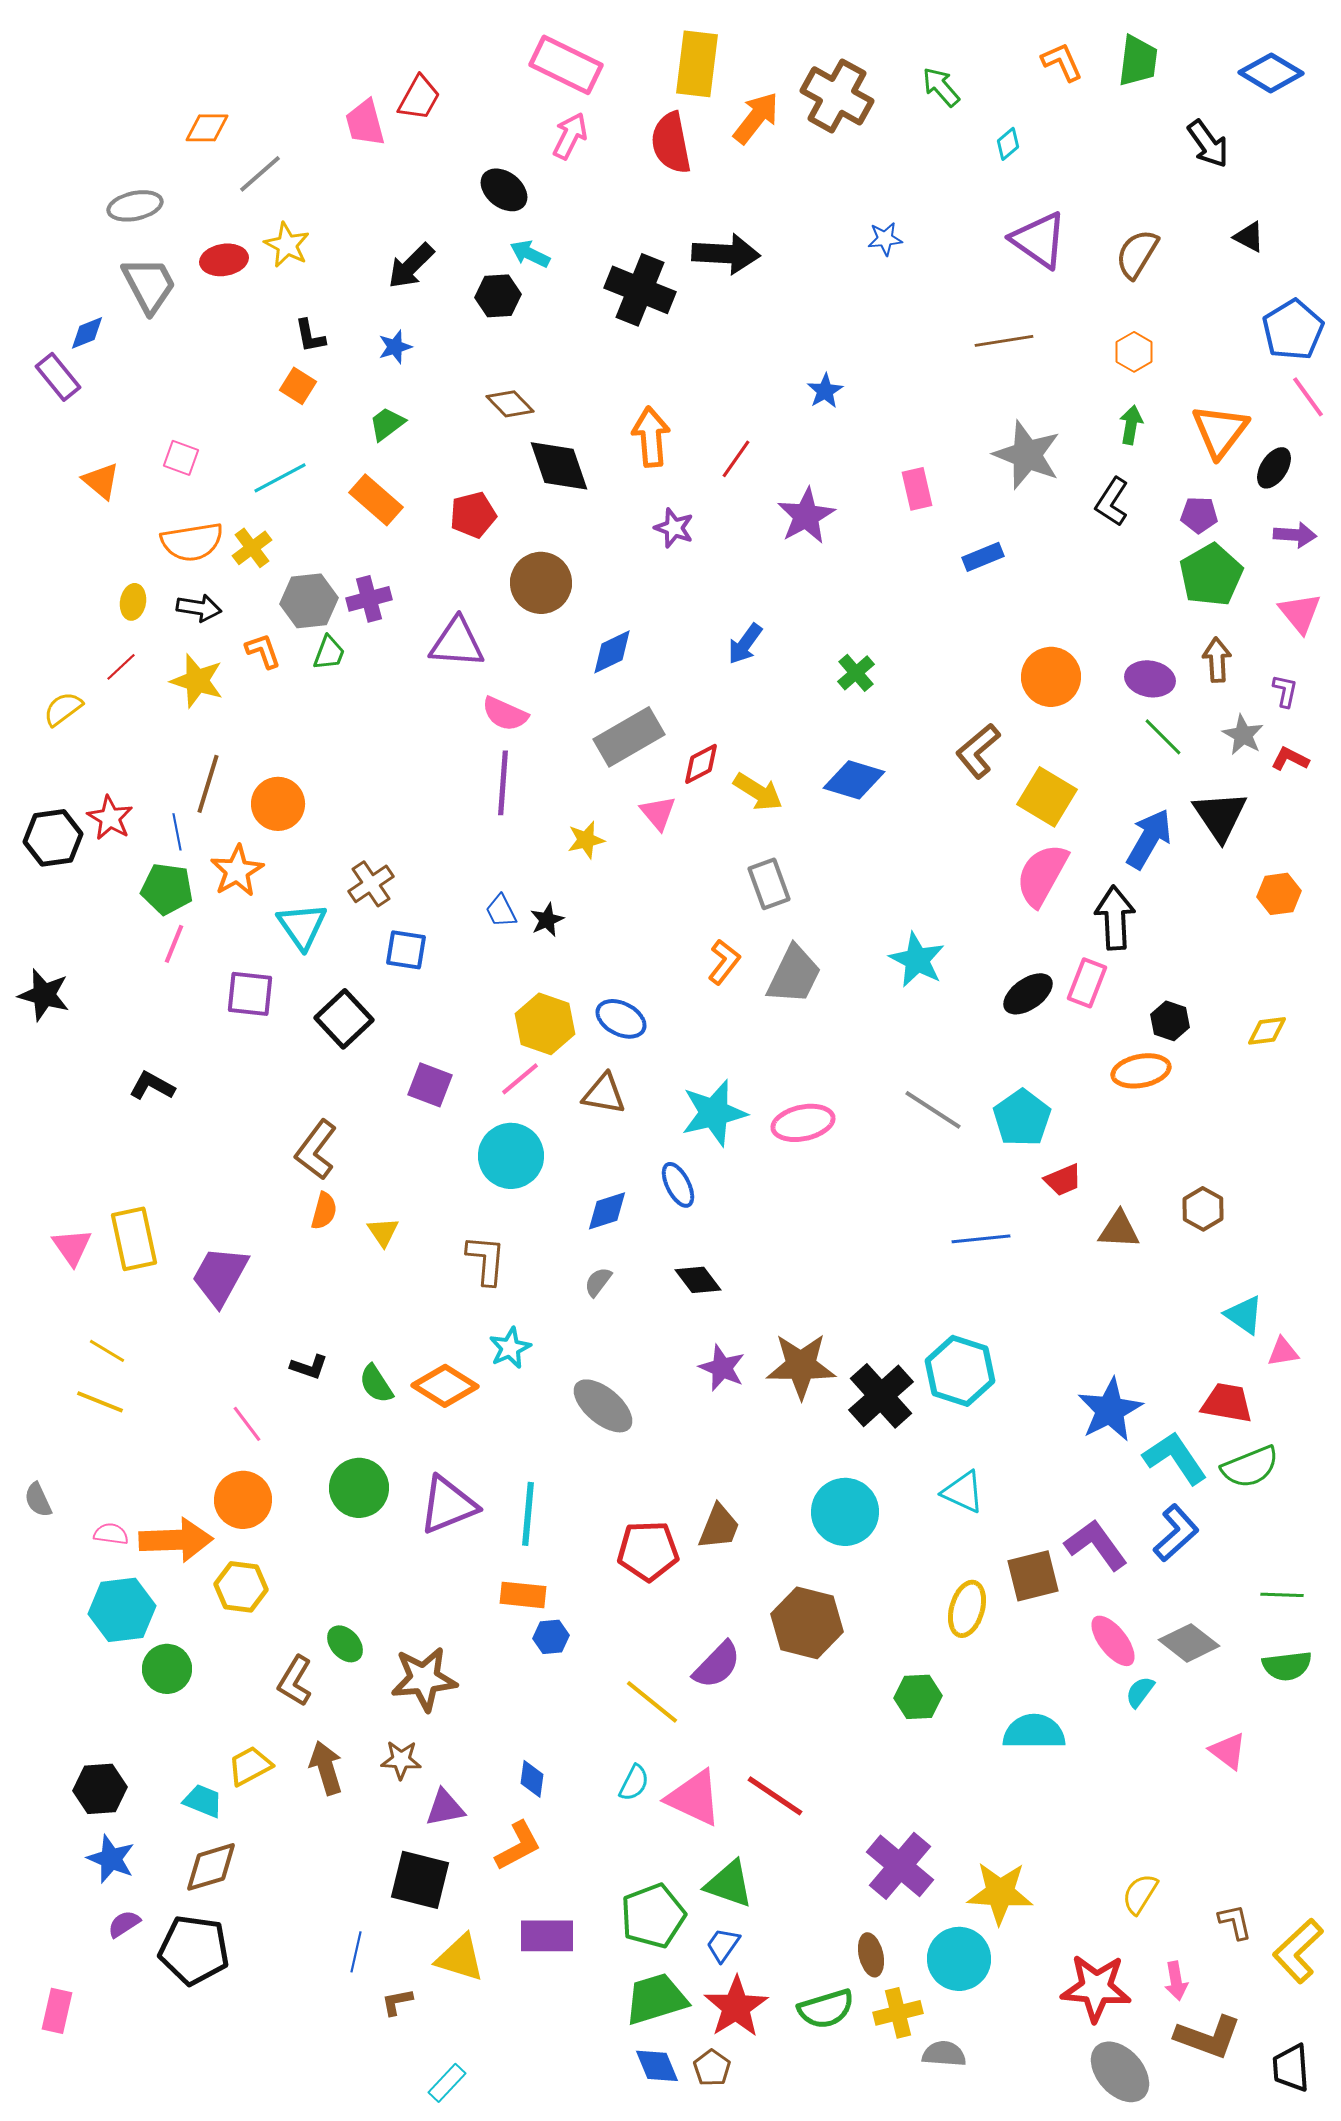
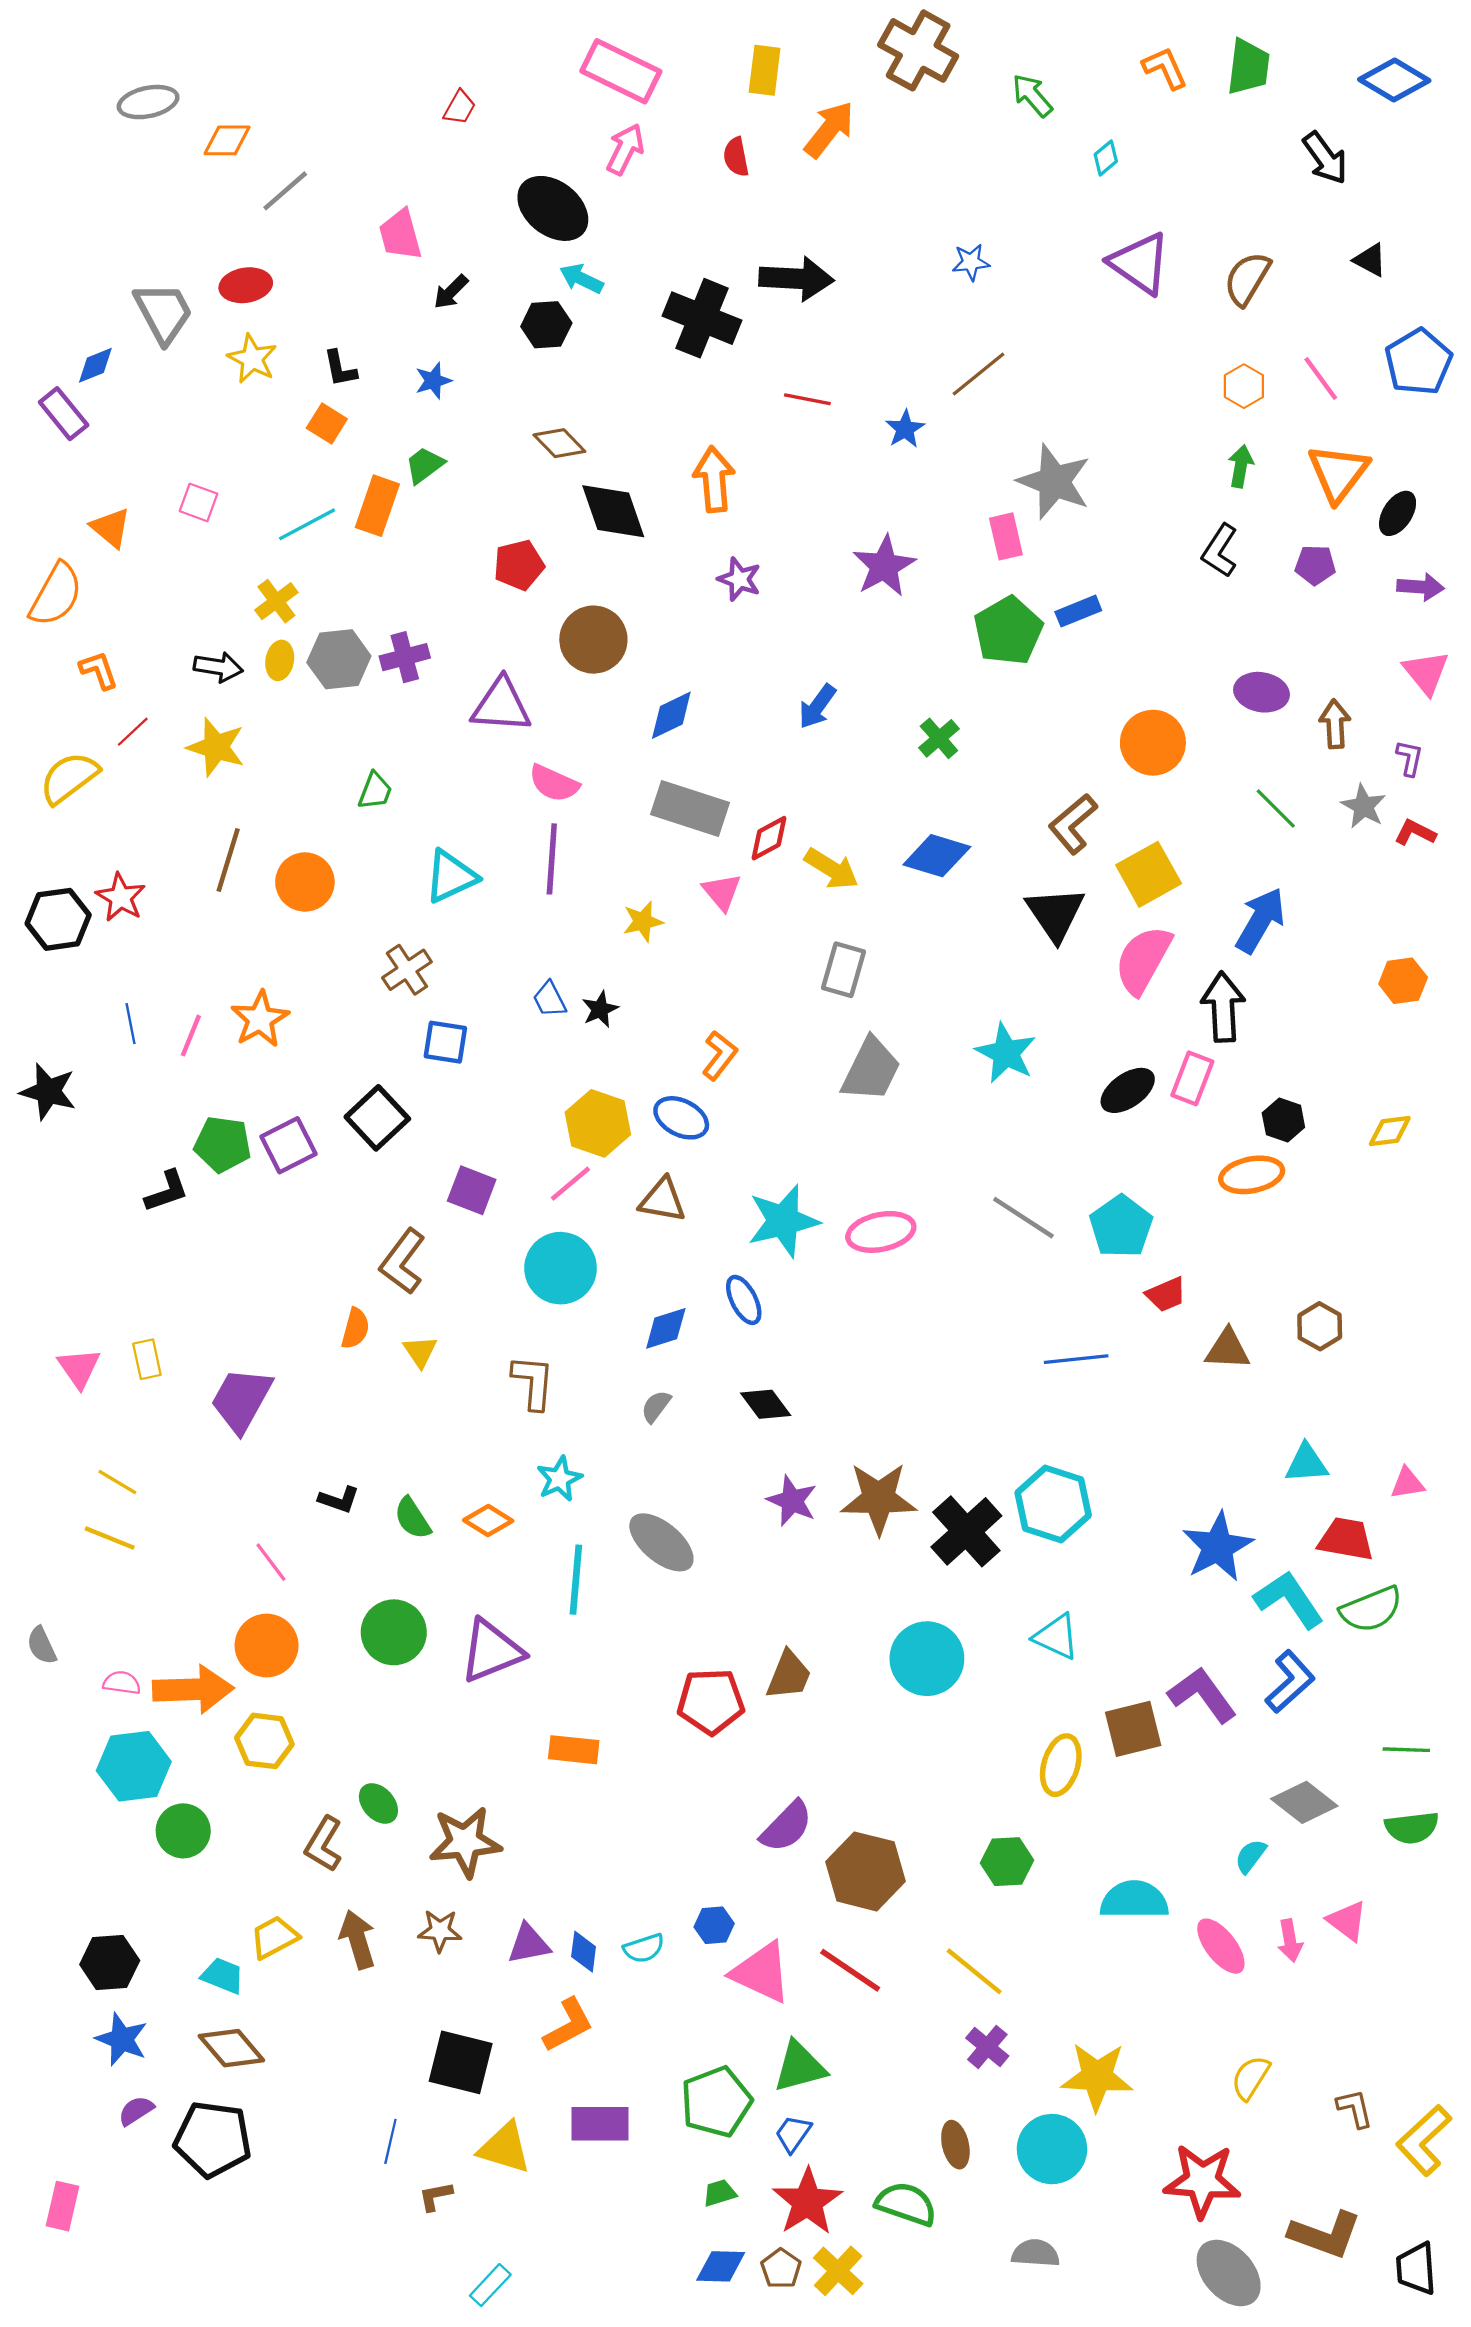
yellow rectangle: (697, 64) -> (765, 70), size x0.7
brown cross: (837, 96) -> (918, 50), moved
red trapezoid: (419, 98) -> (460, 108), size x0.7
pink trapezoid: (365, 123) -> (400, 235), moved
red semicircle: (671, 143) -> (736, 157), size x0.6
black ellipse: (504, 190) -> (553, 208), size x1.4
gray ellipse: (135, 206) -> (148, 102), moved
yellow star: (287, 245) -> (252, 359), moved
black arrow: (411, 266) -> (451, 292), size x0.7
brown line: (1004, 341) -> (978, 374), moved, turned -30
pink line: (1308, 397) -> (1321, 378), moved
gray star: (1027, 455) -> (1054, 482), moved
red line: (736, 459) -> (807, 399), moved, turned 66
orange rectangle: (376, 500) -> (377, 506), moved, turned 68
orange semicircle: (192, 542) -> (56, 595), moved, turned -52
green pentagon: (1211, 575) -> (1008, 631), moved
yellow ellipse: (133, 602) -> (280, 660), moved
orange L-shape: (263, 651) -> (99, 670), moved
green trapezoid: (329, 653) -> (375, 791), moved
purple ellipse: (1150, 679) -> (1262, 692), moved
yellow semicircle: (63, 709) -> (69, 778), size x1.4
gray rectangle: (629, 737) -> (690, 808), turned 48
yellow square: (1047, 797) -> (1149, 874), turned 30
black triangle: (1220, 816) -> (1055, 914), moved
blue line: (177, 832) -> (131, 1024), moved
orange star: (237, 871) -> (260, 1019), moved
gray rectangle: (769, 884) -> (844, 970), turned 36
green pentagon: (167, 889) -> (223, 1144), moved
cyan triangle: (302, 926) -> (451, 877), moved, turned 40
orange L-shape: (724, 962) -> (720, 1055), moved
purple square: (250, 994) -> (288, 1145), moved, turned -33
black L-shape: (152, 1086) -> (167, 1191), turned 132
brown L-shape: (316, 1150) -> (403, 1262), moved
yellow rectangle: (134, 1239) -> (147, 1359), size x0.6
cyan triangle: (1244, 1315) -> (1306, 1463), moved, turned -39
orange diamond: (445, 1386) -> (488, 1520), size x0.7
cyan line: (528, 1514) -> (576, 1580), moved
brown hexagon: (807, 1623) -> (865, 1871), moved
blue hexagon: (551, 1637) -> (714, 1925), moved
pink ellipse: (1113, 1641) -> (1221, 1946), moved
yellow line: (652, 1702) -> (974, 1971), moved
cyan semicircle: (634, 1783) -> (644, 1948), moved, turned 45
purple triangle: (445, 1808) -> (529, 1944), moved
purple cross: (900, 1866) -> (987, 2047), size x0.6
brown diamond: (211, 1867) -> (231, 2048), turned 66
green triangle: (729, 1884) -> (800, 2067), turned -34
pink arrow: (1176, 1981) -> (1290, 1941), moved
green trapezoid: (656, 1999) -> (720, 2193), size x0.5
green semicircle: (826, 2009) -> (906, 2204), turned -144
yellow cross: (898, 2013) -> (838, 2271), moved, turned -33
blue diamond: (657, 2066) -> (721, 2266), turned -66

